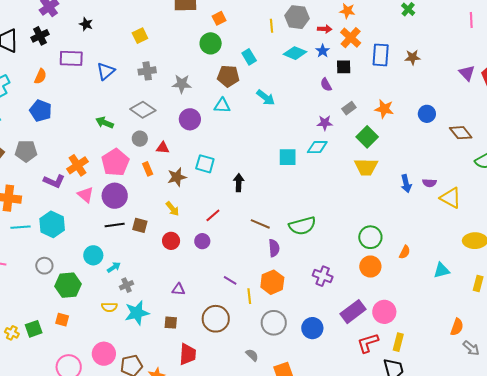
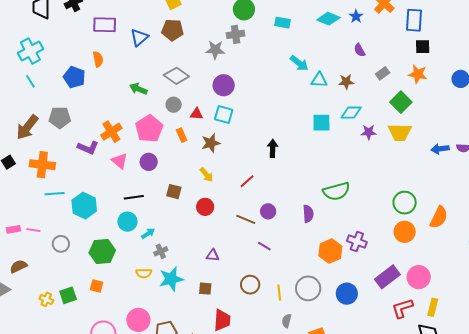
cyan rectangle: (249, 57) -> (283, 23), turned -49
brown star: (413, 57) -> (346, 82), moved
black square: (344, 67) -> (423, 47), moved
gray cross: (147, 71) -> (236, 34), moved
orange semicircle: (40, 76) -> (98, 59), moved, turned -35
brown pentagon: (228, 76) -> (173, 30), moved
cyan triangle: (222, 106) -> (319, 80), moved
purple star: (325, 123) -> (369, 132), moved
cyan square: (205, 164) -> (224, 115), moved
blue arrow: (406, 184) -> (440, 149), turned 96
purple circle: (115, 196) -> (149, 162), size x0.7
cyan hexagon: (52, 224) -> (84, 206), moved
brown line: (260, 224) -> (246, 219), moved
black line: (115, 225) -> (134, 197), moved
purple circle: (202, 241) -> (268, 211), moved
orange semicircle: (405, 252) -> (439, 217), size x1.6
gray circle: (44, 266) -> (61, 244), moved
orange hexagon: (272, 282) -> (330, 251), moved
yellow line: (249, 296) -> (279, 293), moved
brown circle: (216, 319) -> (250, 285), size x0.7
gray semicircle: (252, 355) -> (287, 321), turned -120

